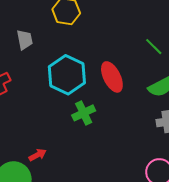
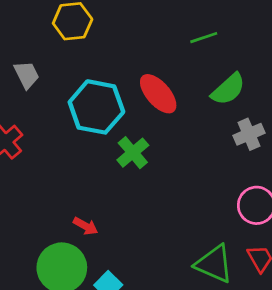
green line: (154, 47) -> (204, 38), turned -48
red arrow: (37, 155) -> (85, 226), turned 72

